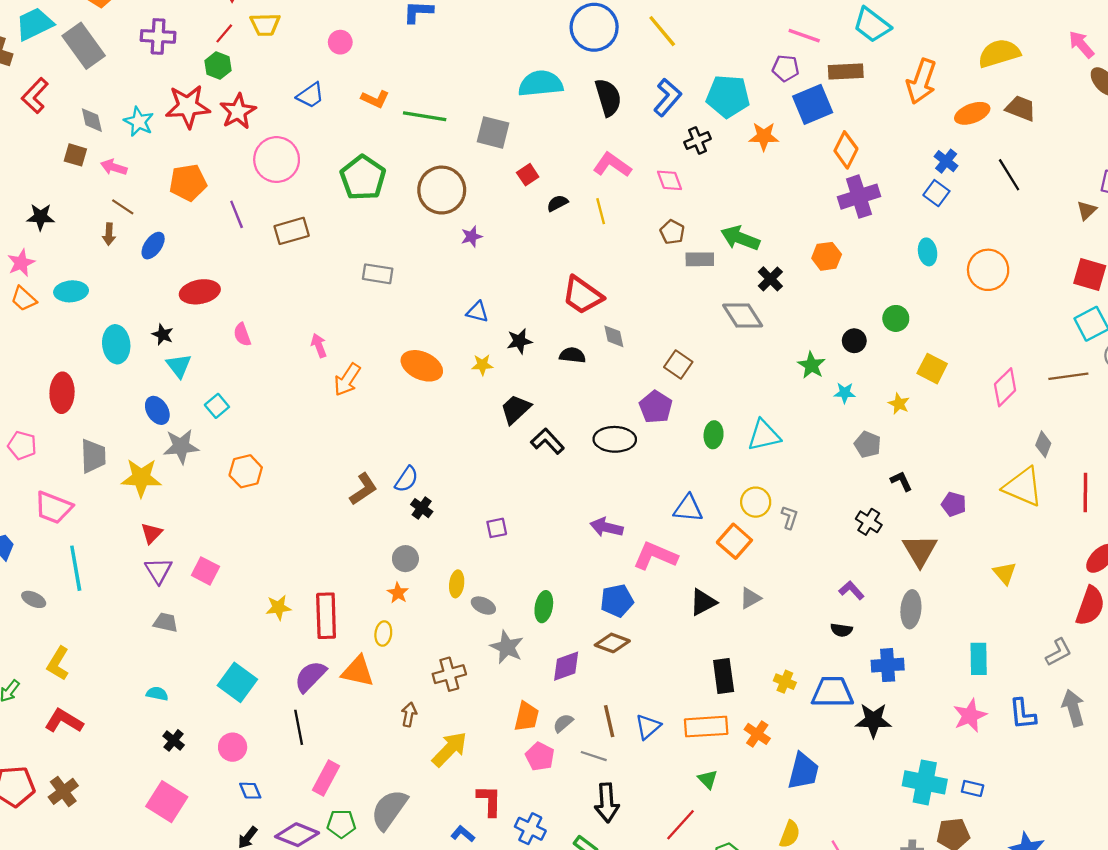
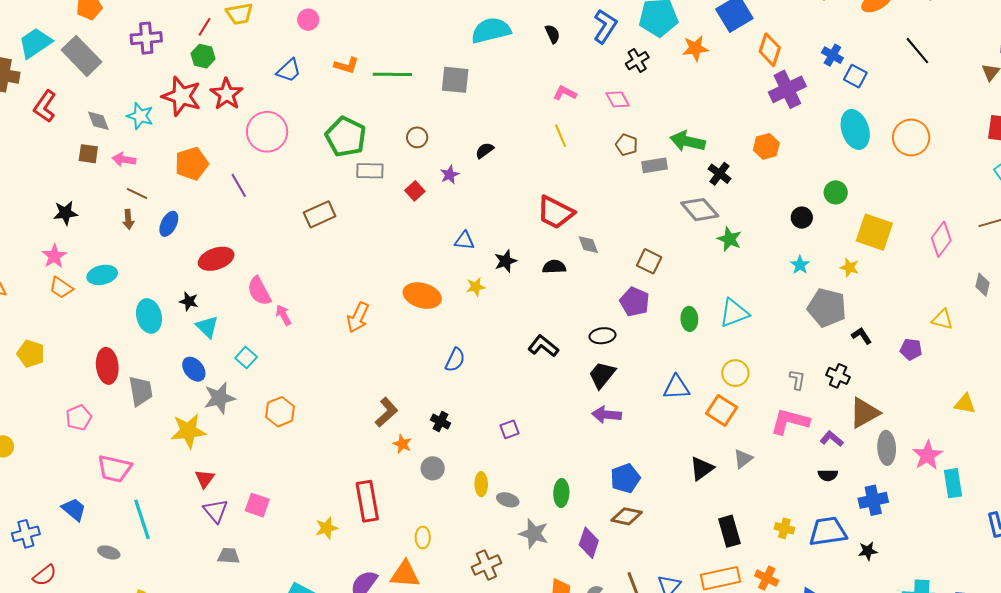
black semicircle: (608, 97) -> (552, 34), size x0.6
red star: (188, 106) -> (182, 96), turned 30
blue cross: (946, 161) -> (832, 55), moved
pink L-shape: (612, 165) -> (565, 93), size x0.7
red square: (528, 175) -> (415, 191), moved
brown circle: (442, 190) -> (417, 137), size x0.5
black semicircle: (557, 203) -> (485, 150), moved
brown rectangle: (292, 231) -> (320, 214), moved
cyan ellipse: (928, 252) -> (855, 129), size x1.6
gray rectangle: (378, 274) -> (370, 171), moved
pink semicircle: (242, 335) -> (259, 291), size x1.4
pink arrow: (319, 346) -> (283, 315), moved
green star: (811, 365) -> (729, 239), moved
yellow square: (932, 369) -> (874, 232), size x1.4
cyan star: (845, 393) -> (800, 265), turned -30
black trapezoid: (516, 409) -> (602, 375), moved
black ellipse: (615, 439) -> (603, 336), size x0.7
gray pentagon: (867, 444) -> (827, 308), size x1.6
pink pentagon: (22, 445) -> (79, 418), turned -30
gray trapezoid: (93, 456) -> (141, 391), moved
blue semicircle: (407, 479) -> (455, 360), moved
yellow triangle: (1023, 487) -> (942, 319), moved, size x0.6
gray L-shape: (790, 517) -> (797, 380), moved
brown triangle: (920, 550) -> (864, 413), moved, turned 40
pink L-shape: (655, 556) -> (790, 421), moved
yellow triangle: (1005, 573) -> (965, 404), turned -30
orange star: (398, 593) -> (402, 444), moved
red rectangle: (326, 616) -> (367, 501), moved
purple diamond: (566, 666) -> (589, 543), turned -44
pink star: (970, 716) -> (927, 455), moved
black star: (873, 720) -> (868, 551), size x0.6

